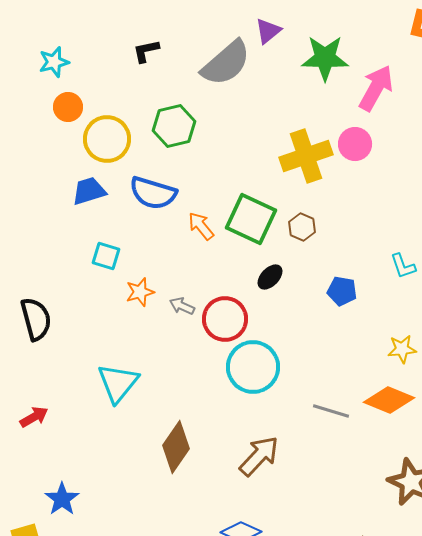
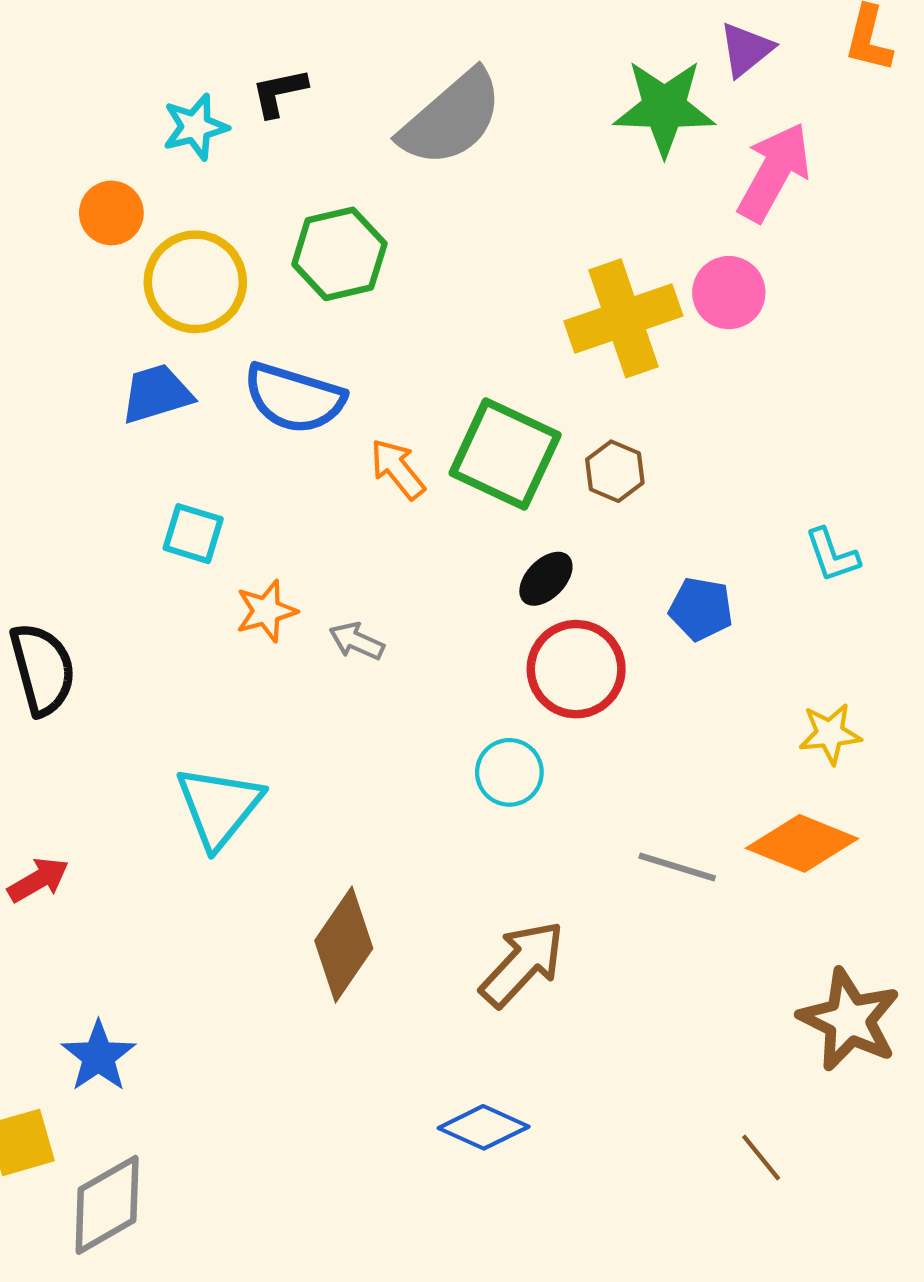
purple triangle: (268, 31) -> (746, 49), moved
cyan star: (54, 62) -> (195, 127), moved
red circle: (225, 319) -> (576, 669), moved
cyan circle: (253, 367) -> (509, 772), size x0.6

